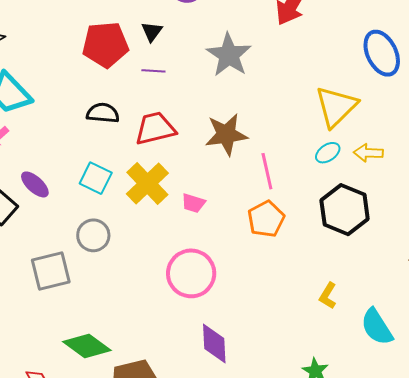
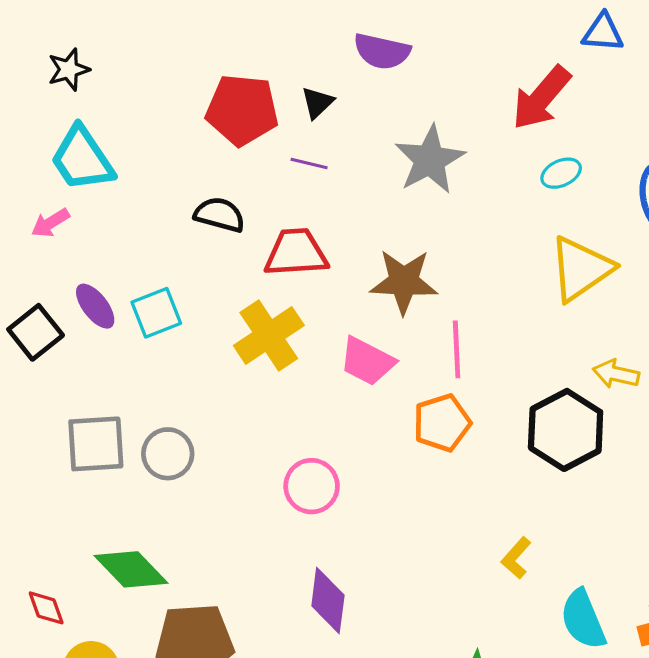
cyan ellipse: (328, 153) -> (561, 173), moved
yellow arrow: (368, 153) -> (616, 374), moved
cyan square: (96, 178) -> (156, 313), moved, turned 32
pink trapezoid: (193, 203) -> (367, 361), moved, size x1.5
gray circle: (93, 235) -> (168, 454), moved
pink circle: (191, 273) -> (312, 486), size x0.7

